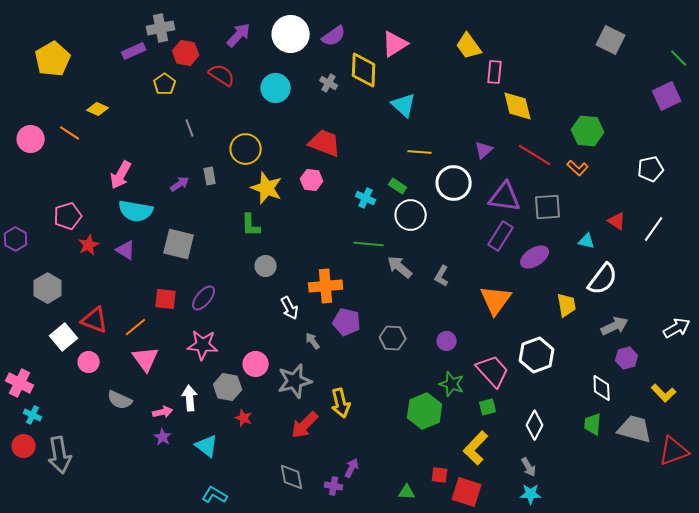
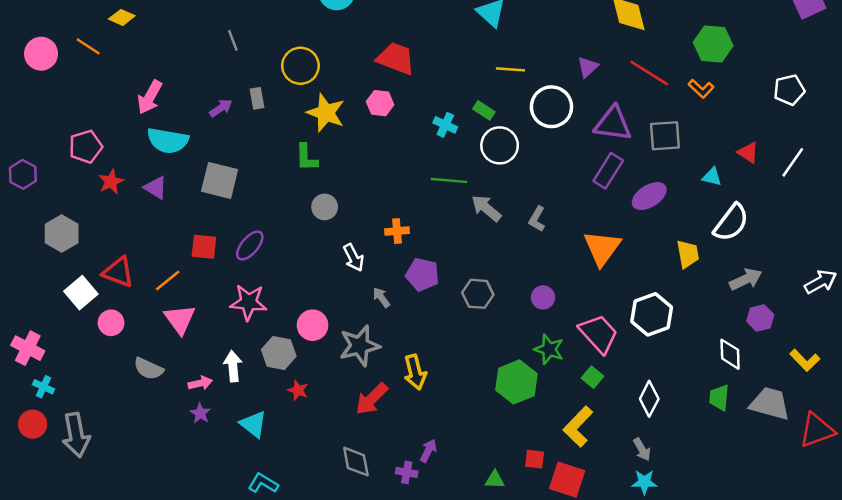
orange cross: (326, 286) -> (397, 231), size x0.6
green square: (488, 407) -> (592, 377), turned -36

